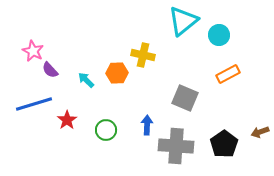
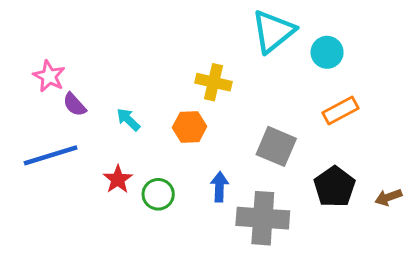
orange hexagon: (117, 73) -> (190, 127), moved
red star: (67, 120) -> (118, 179), moved
black pentagon: (224, 144) -> (335, 187), moved

